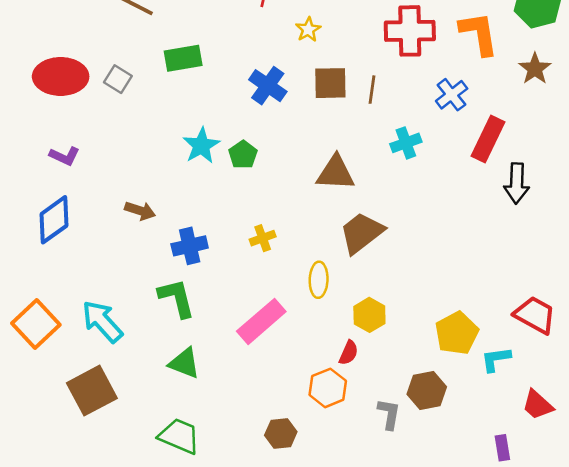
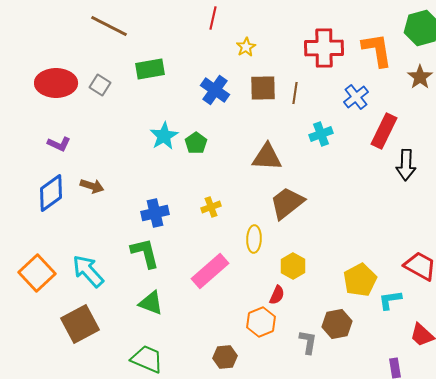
brown arrow: (140, 211) -> (92, 186), moved

